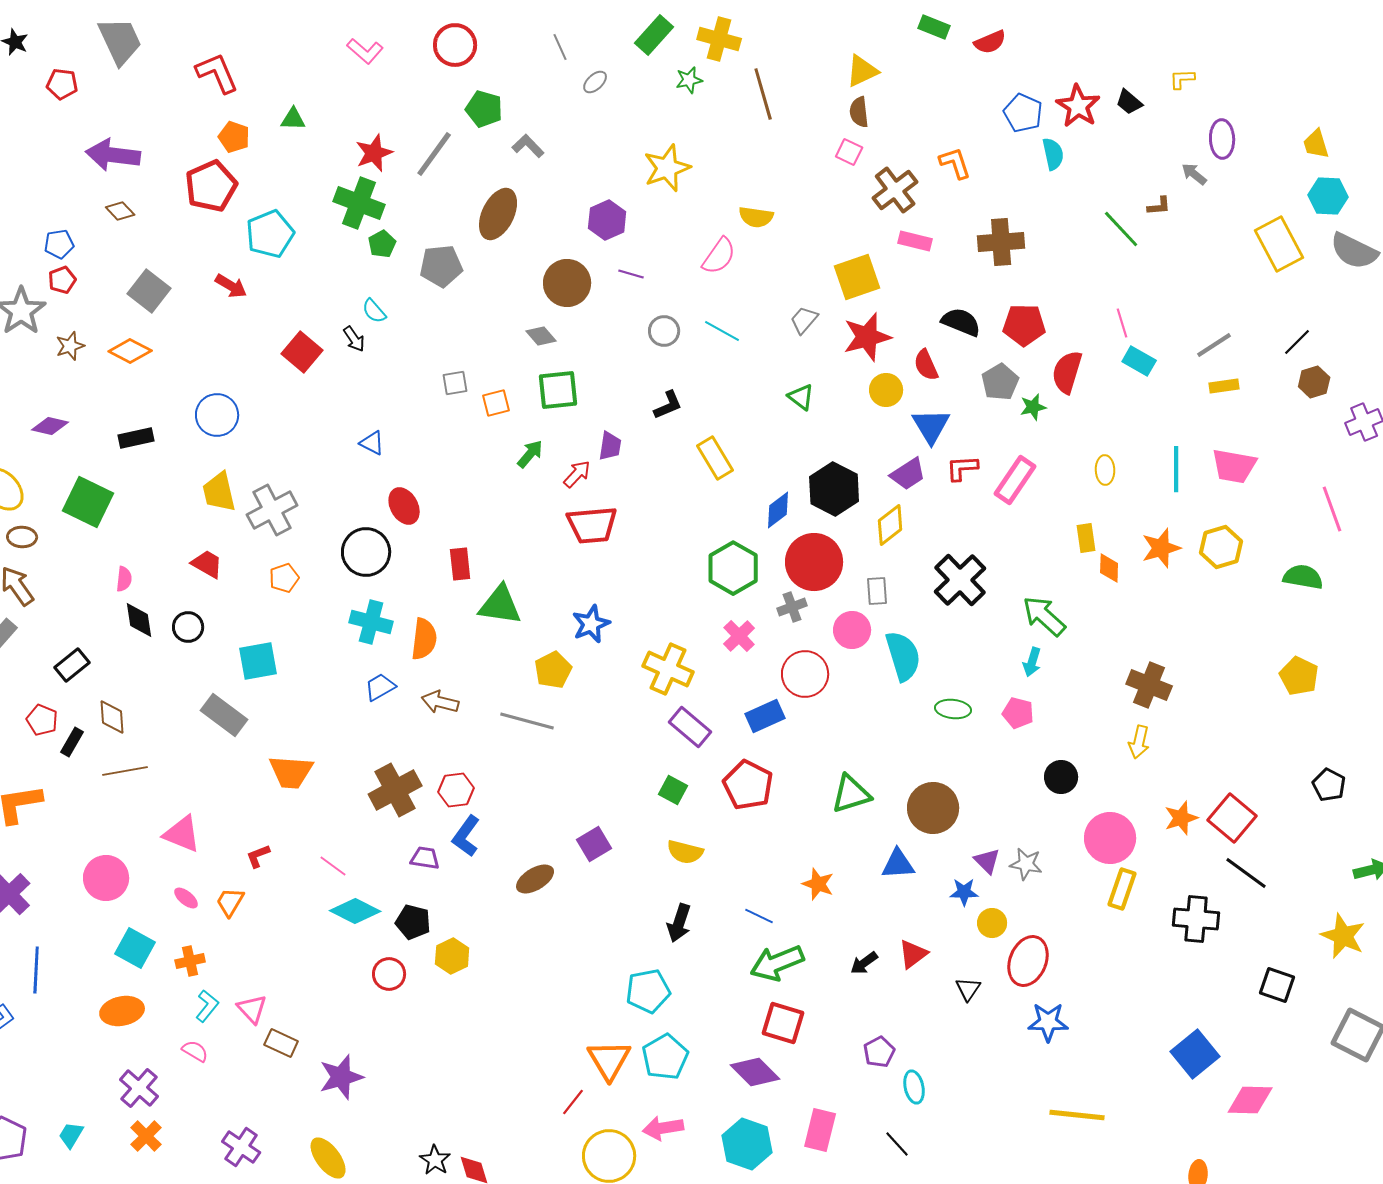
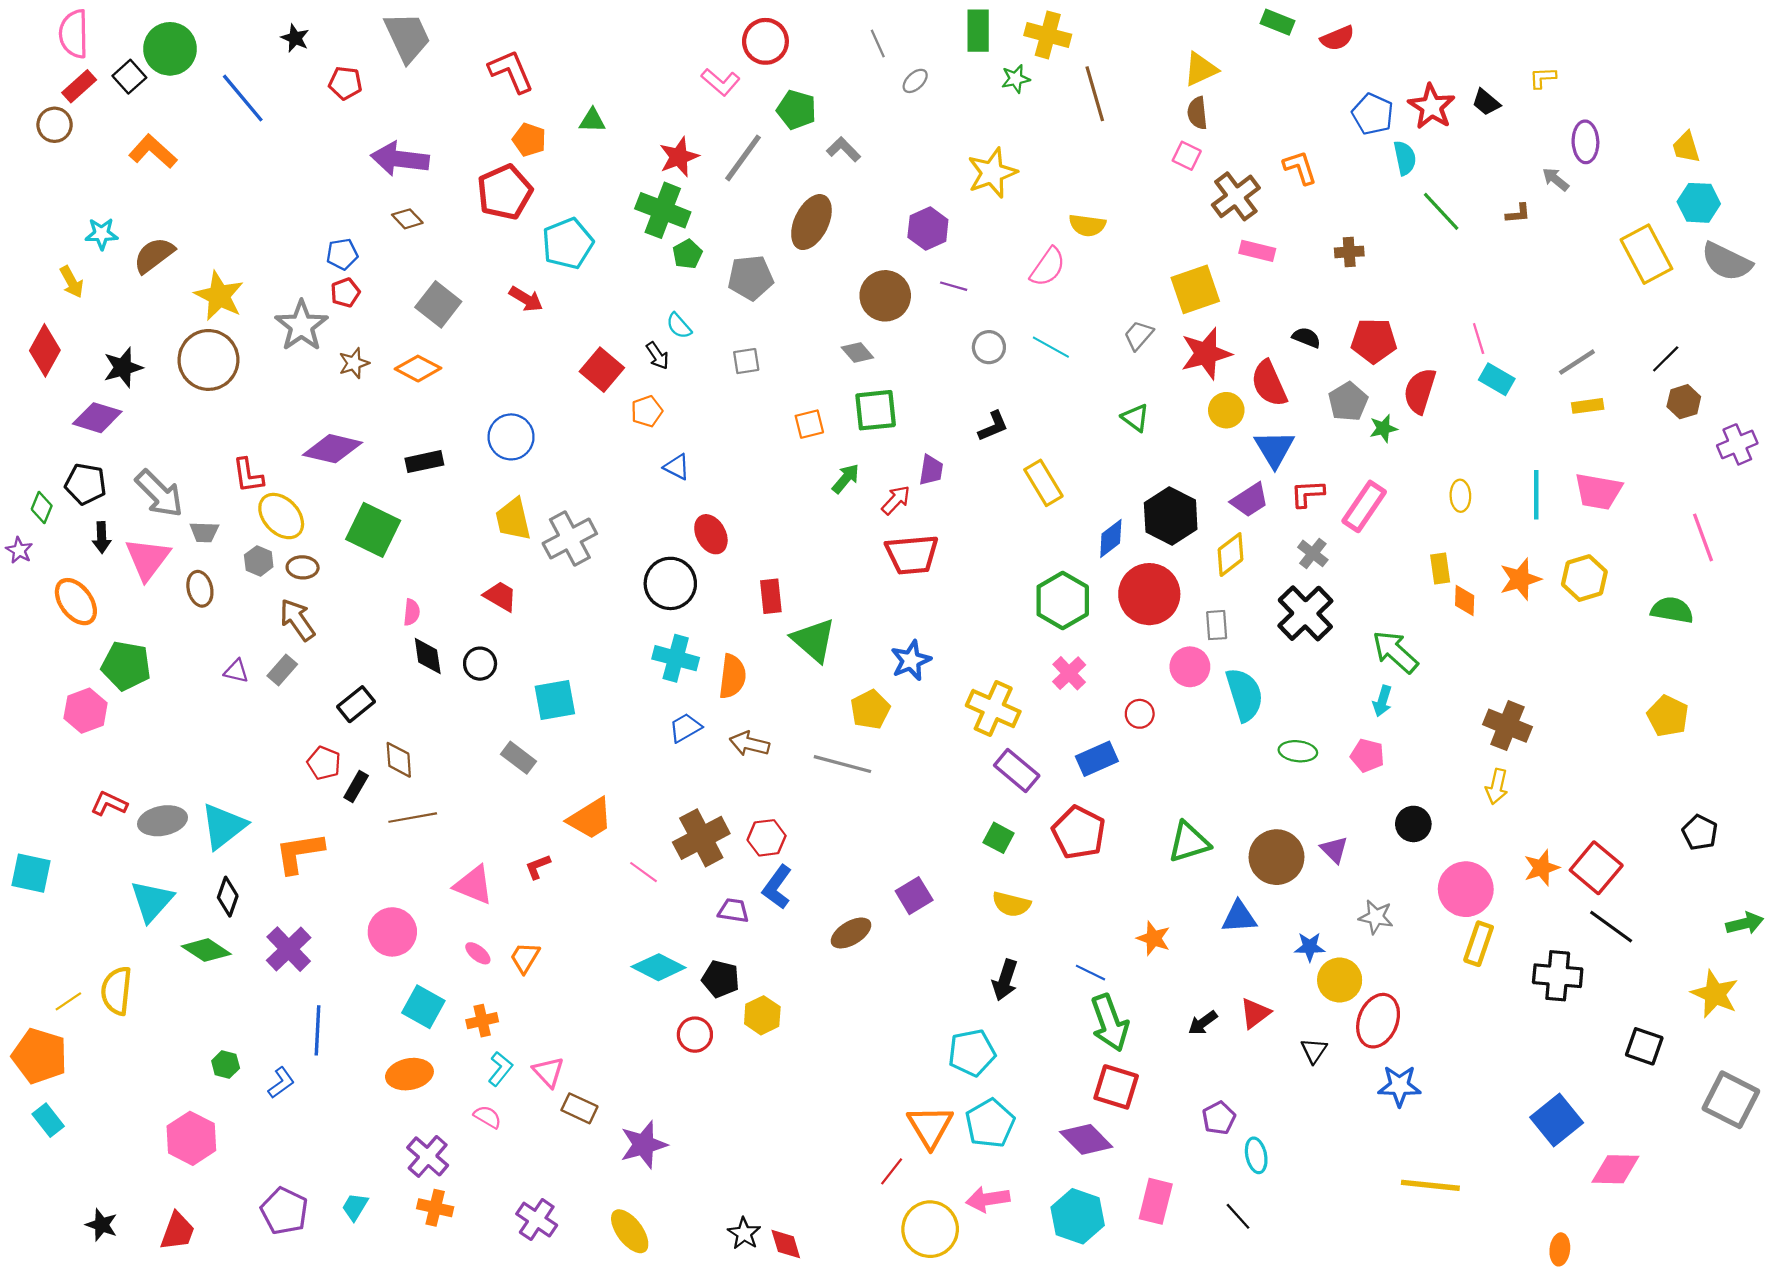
green rectangle: (654, 35) -> (978, 31), turned -42
pink L-shape: (365, 51) -> (721, 82), moved
green line: (1121, 229) -> (1441, 211), moved
brown cross: (1001, 242) -> (1349, 252), size x0.6
black semicircle: (961, 322) -> (1306, 338), size x0.7
red semicircle: (926, 365) -> (1269, 383), size x1.4
gray square: (455, 383) -> (746, 361), moved
purple diamond: (50, 426) -> (332, 449), size x1.5
orange pentagon: (284, 578) -> (647, 411), moved
green triangle: (500, 605) -> (814, 640), turned 33
gray cross: (792, 607) -> (1313, 553), moved, turned -32
red circle: (805, 674) -> (1140, 714), size x0.6
gray rectangle: (224, 715) -> (519, 758), size x0.7
orange trapezoid: (291, 772) -> (590, 819), turned -36
red L-shape: (258, 856) -> (538, 867), moved
purple triangle: (987, 861) -> (1334, 850), moved
pink line: (333, 866) -> (644, 872), moved
yellow circle: (992, 923) -> (1340, 980), size x1.4
green arrow: (777, 963) -> (1110, 1023), turned -88
orange cross: (146, 1136) -> (435, 1208), turned -32

